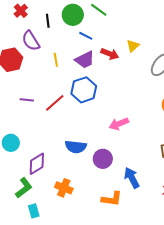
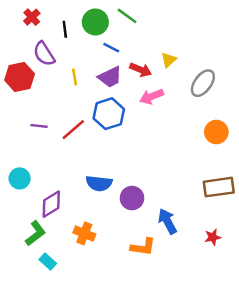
pink arrow: (119, 124) -> (152, 97), moved
cyan rectangle: (34, 211) -> (48, 262), turned -32

